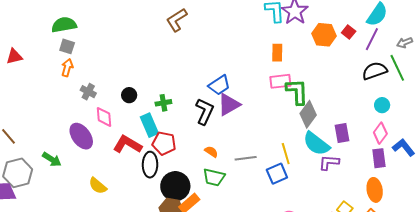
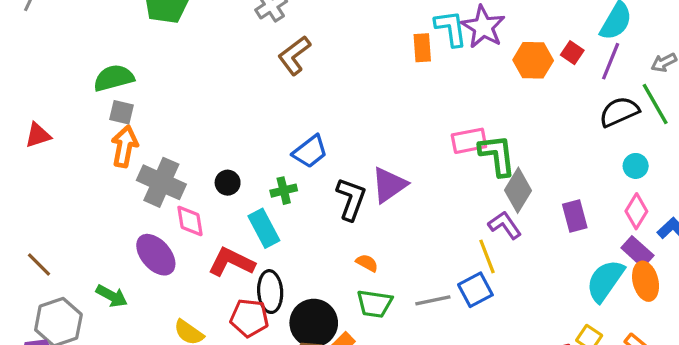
orange rectangle: (277, 53) -> (422, 48), moved
orange arrow: (67, 68) -> (125, 146), size x1.4
blue trapezoid: (219, 85) -> (310, 152), moved
gray cross: (88, 92) -> (161, 182), size x1.8
red pentagon: (164, 143) -> (249, 318), moved
cyan semicircle: (316, 144) -> (605, 281), moved, turned 92
gray line: (246, 158) -> (433, 300), moved
purple rectangle: (379, 158) -> (637, 252), turned -36
purple L-shape: (329, 163) -> (505, 225), moved, turned 55
orange ellipse: (375, 190) -> (646, 281), moved

